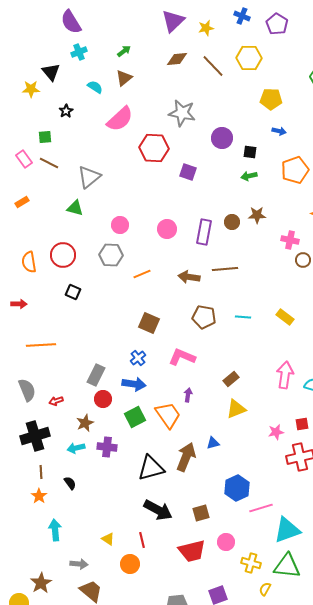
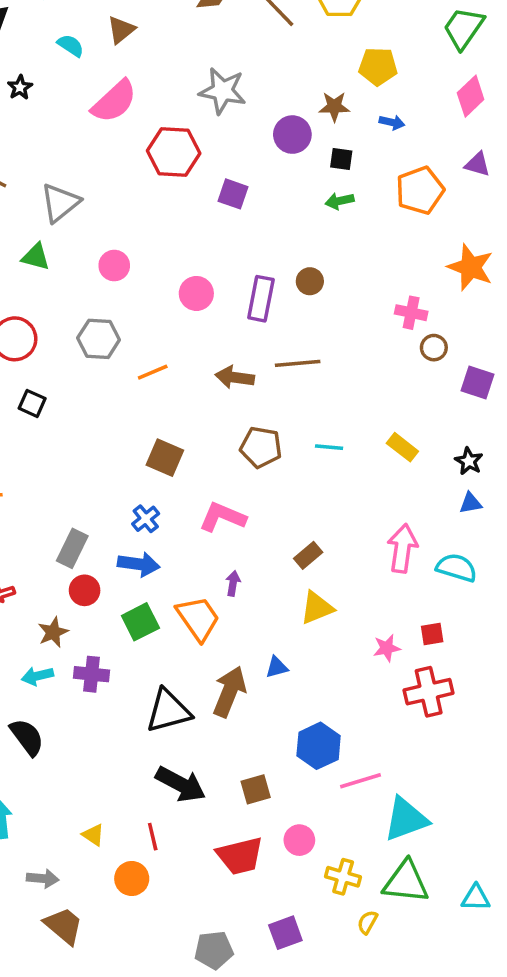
brown star: (257, 215) -> (334, 107), moved
pink circle: (120, 225) -> (114, 266), moved
black semicircle: (70, 483) -> (27, 737), size x1.6

